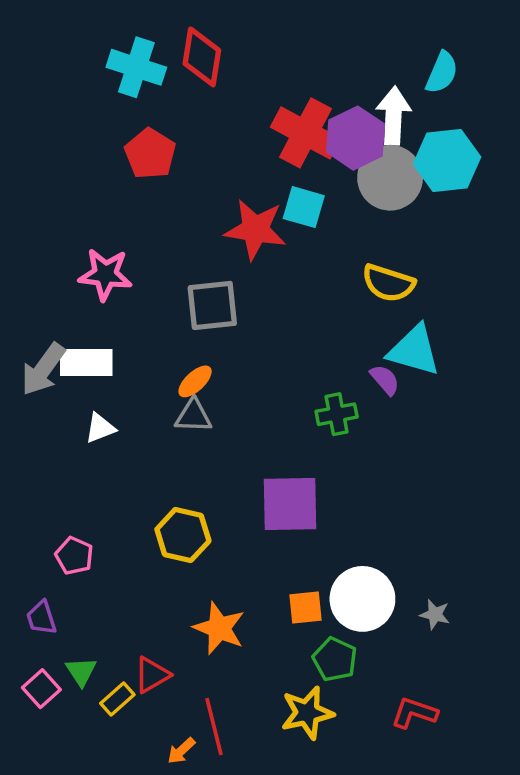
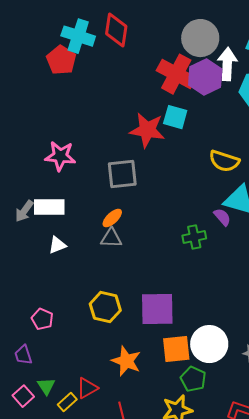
red pentagon: (150, 154) -> (61, 60), moved
gray circle: (390, 178) -> (200, 38), moved
gray arrow: (43, 369) -> (24, 211), size x0.7
purple square: (290, 504) -> (157, 309), moved
orange square: (305, 608) -> (176, 349), size x1.4

